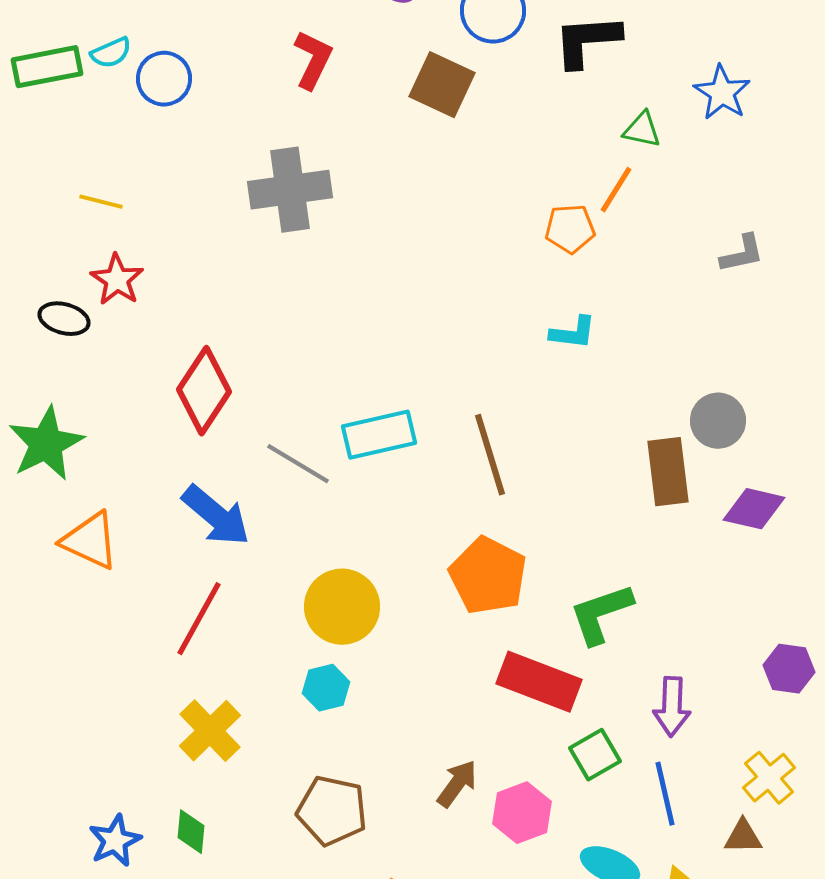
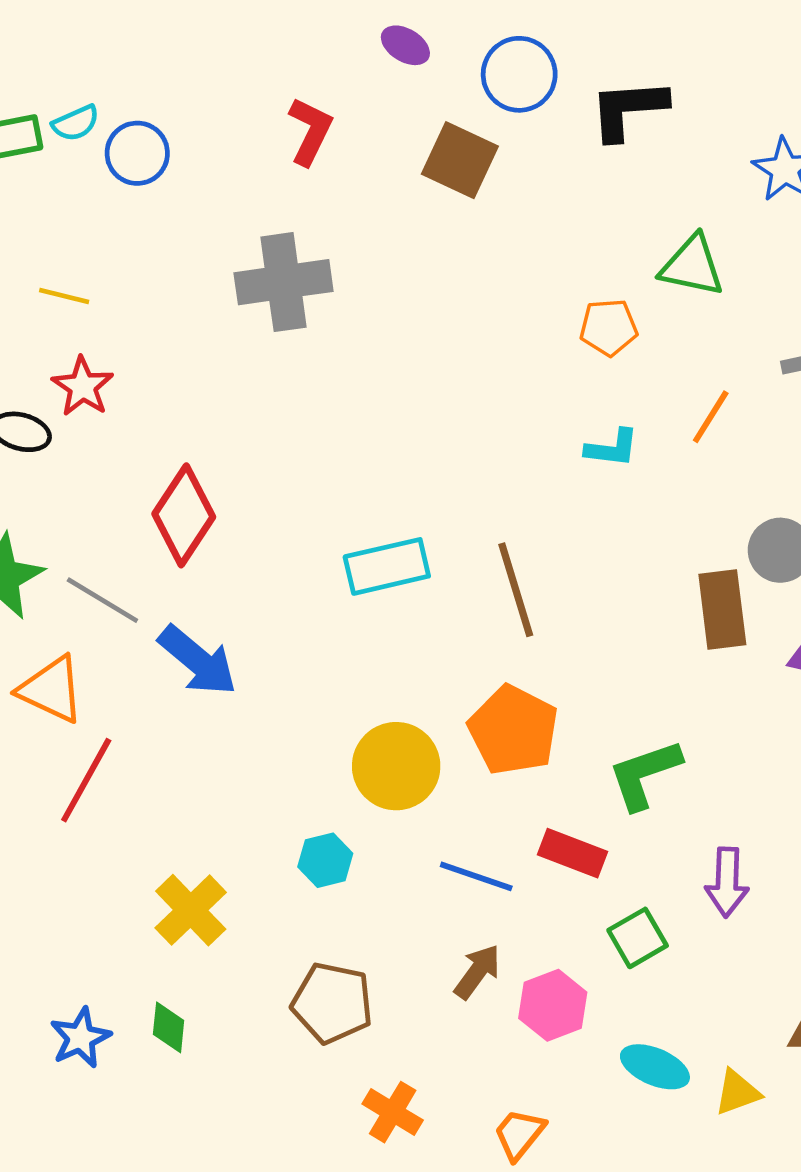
green triangle: (642, 130) -> (692, 266), moved, size x1.5
orange line: (616, 190) -> (711, 417), moved
gray line: (298, 464) -> (102, 600), moved
yellow circle: (342, 607) -> (396, 766), moved
red line: (199, 619) -> (86, 780), moved
red rectangle: (539, 682) -> (573, 853), size x0.7
blue line: (665, 794) -> (476, 876), moved, turned -58

